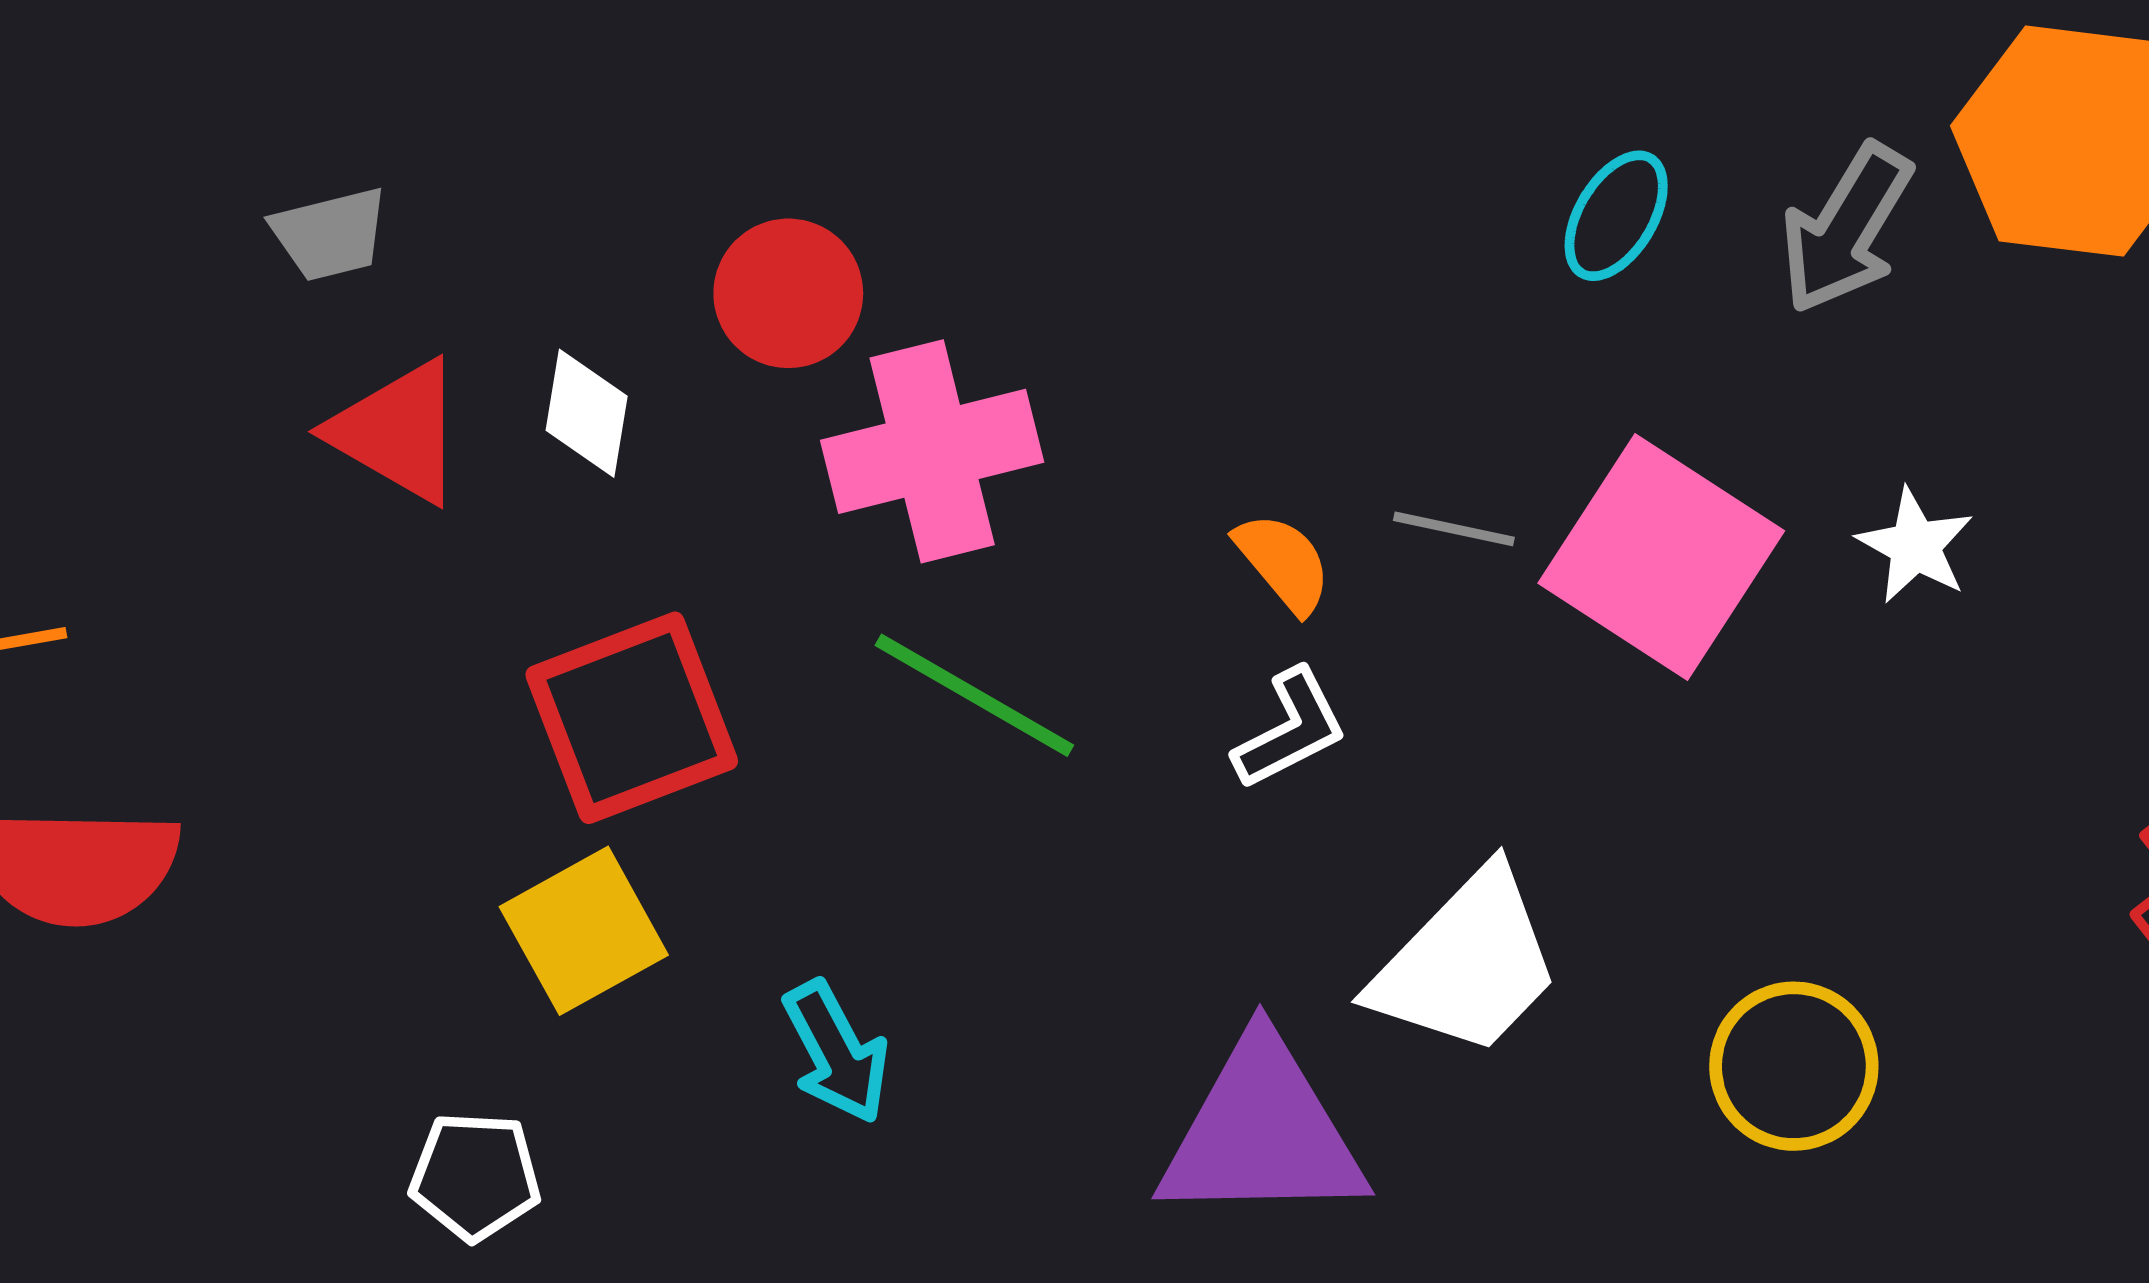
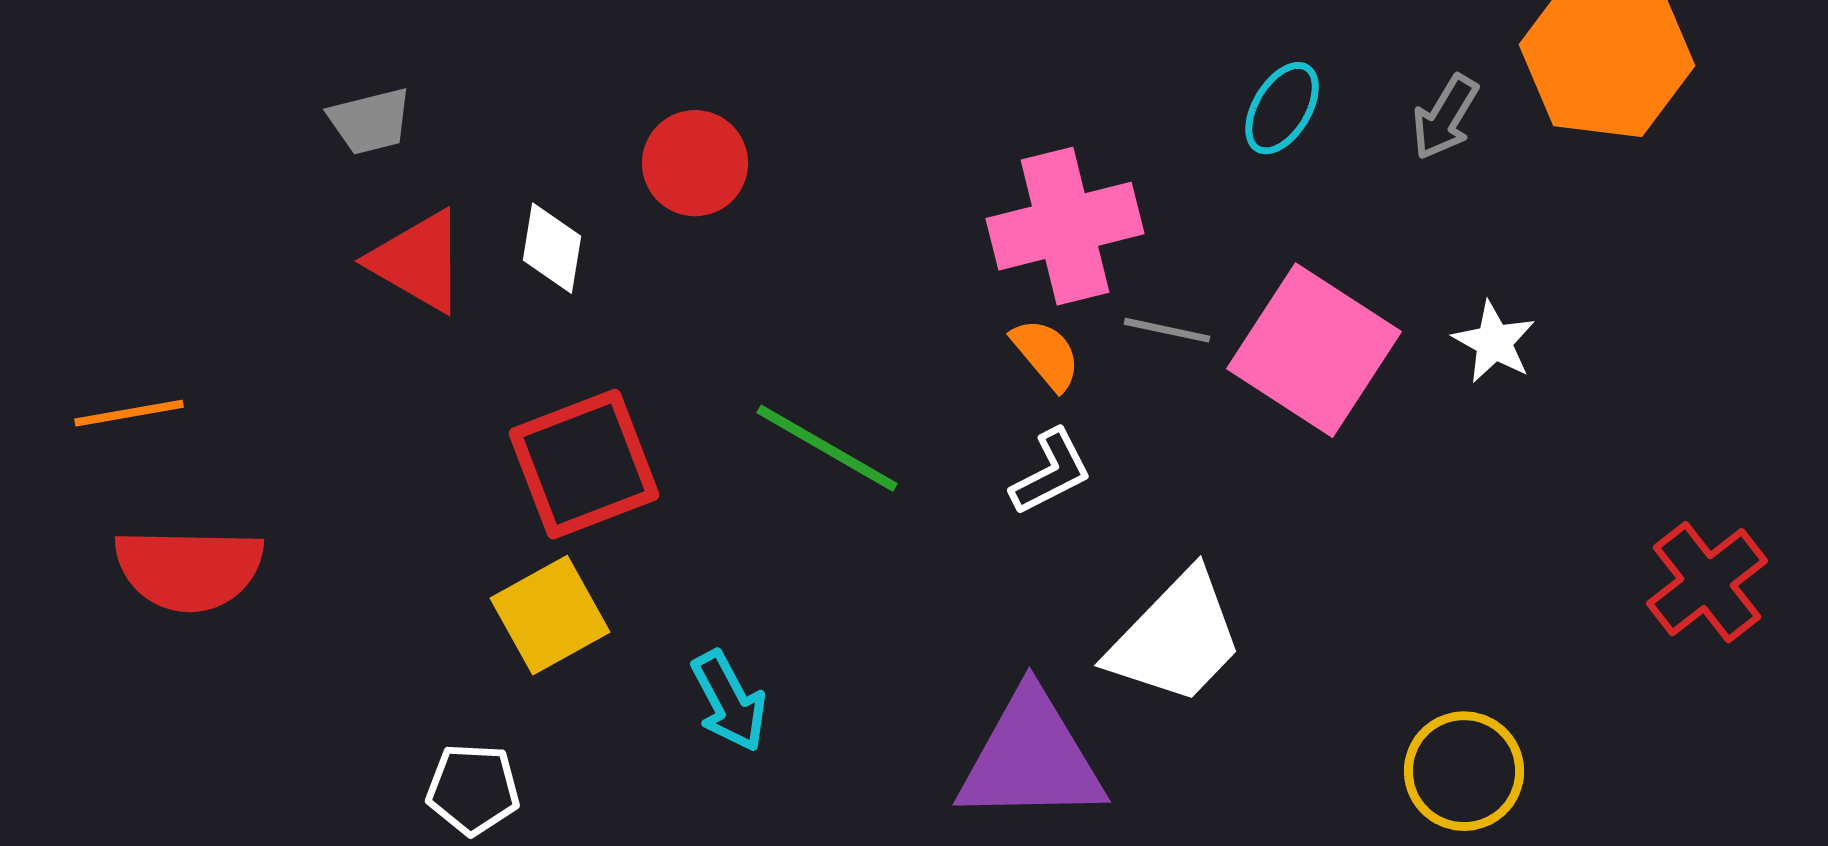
gray arrow: (1846, 228) -> (1445, 117), size x0.7
pink cross: (932, 451) -> (1065, 226), moved
yellow circle: (1794, 1066) -> (1464, 771), moved

